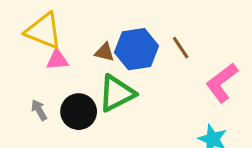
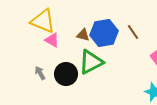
pink triangle: (57, 60) -> (52, 40), turned 35

